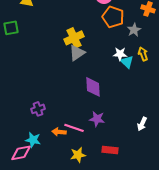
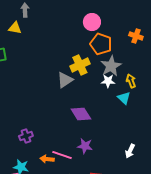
gray star: (134, 30) -> (111, 66), moved, size x1.5
yellow cross: (74, 38) -> (80, 65), moved
cyan triangle: (127, 62) -> (124, 98), moved
purple diamond: (93, 87) -> (81, 114), turned -30

